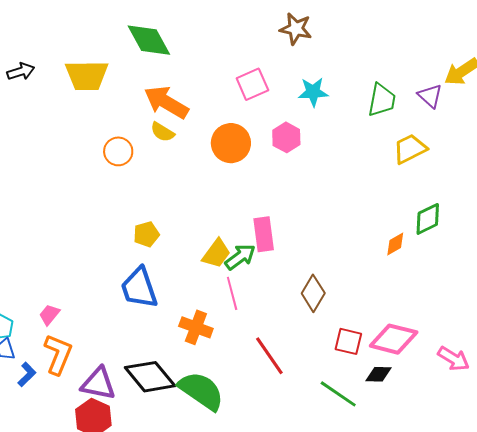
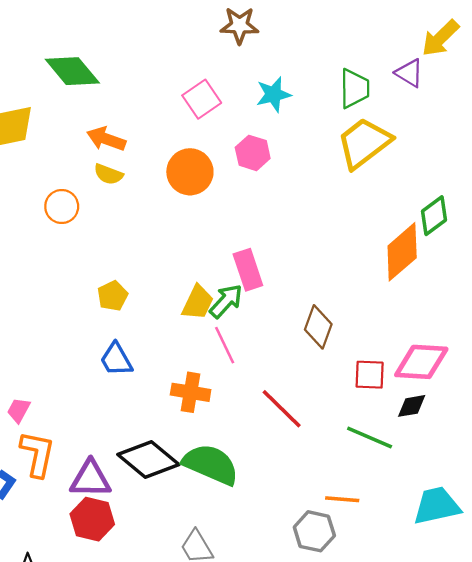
orange arrow: (166, 102) -> (106, 139), size x0.7
yellow trapezoid: (410, 149) -> (364, 143), moved, size x1.4
orange diamond: (395, 244) -> (402, 252), size x2.0
blue trapezoid: (139, 288) -> (116, 359), size x0.7

